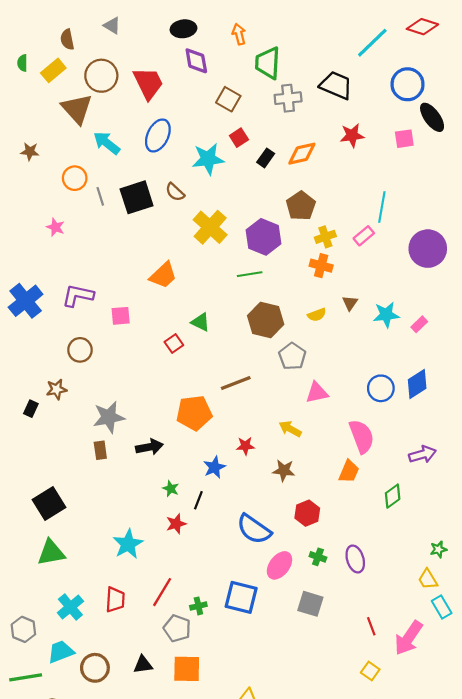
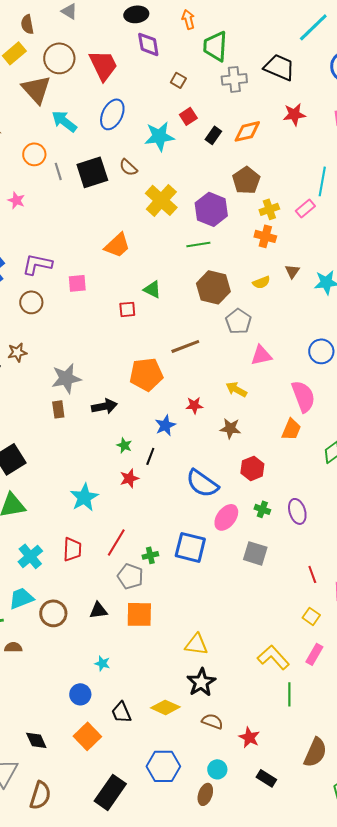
brown square: (228, 99) -> (178, 80), size x0.7
red square: (174, 344) -> (127, 309), turned 30
brown circle: (80, 350) -> (31, 302), moved

